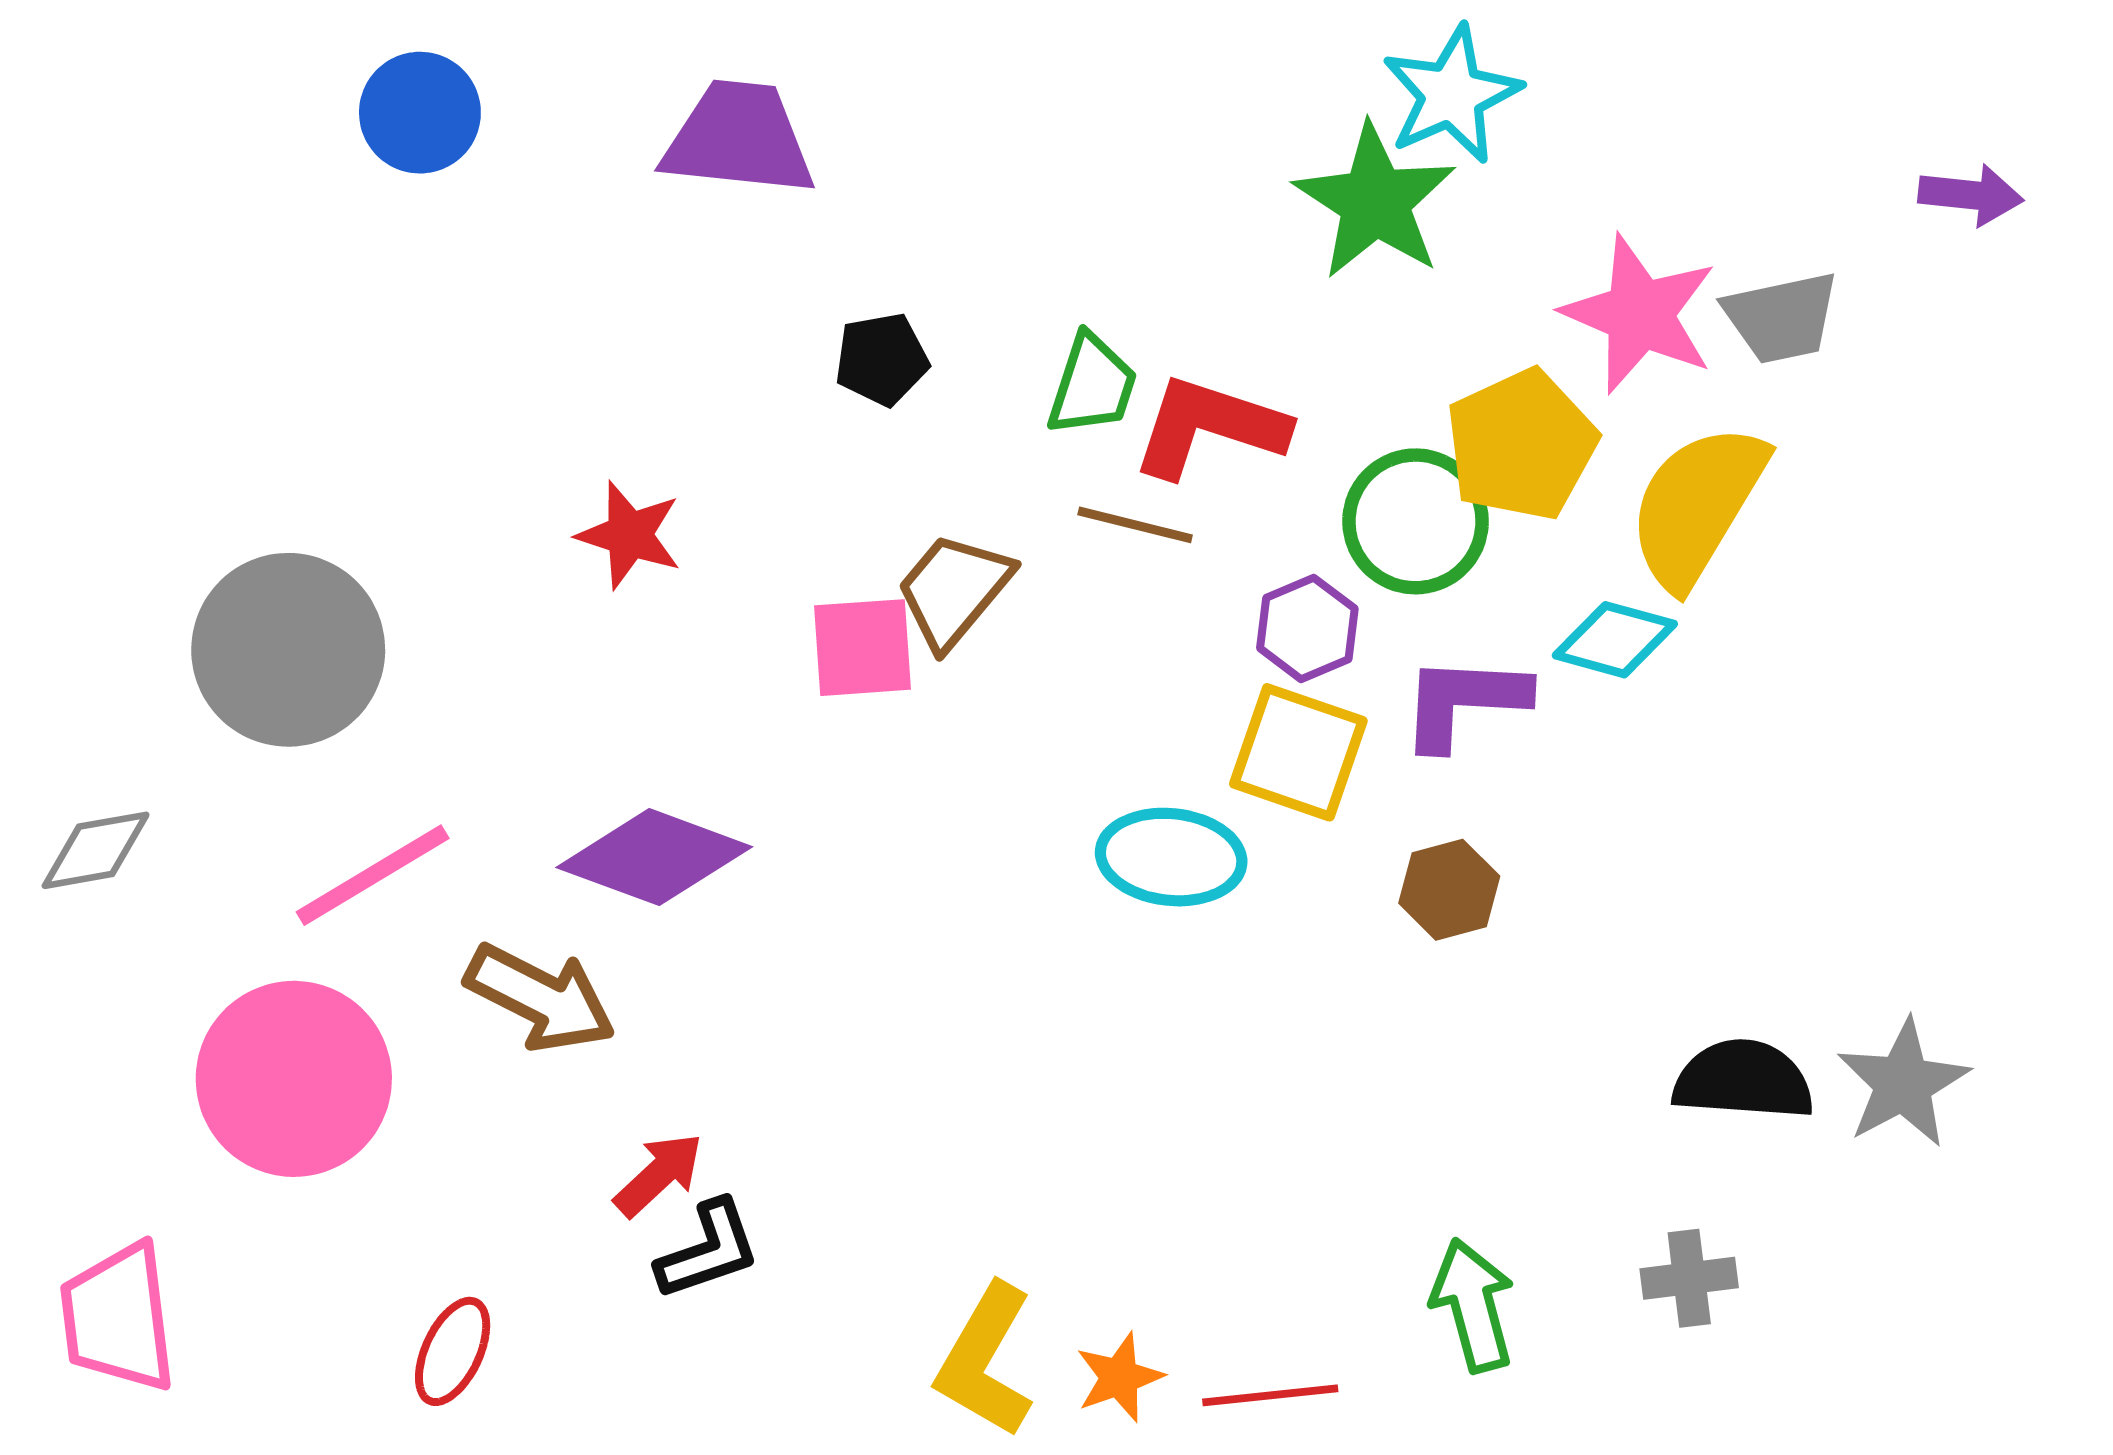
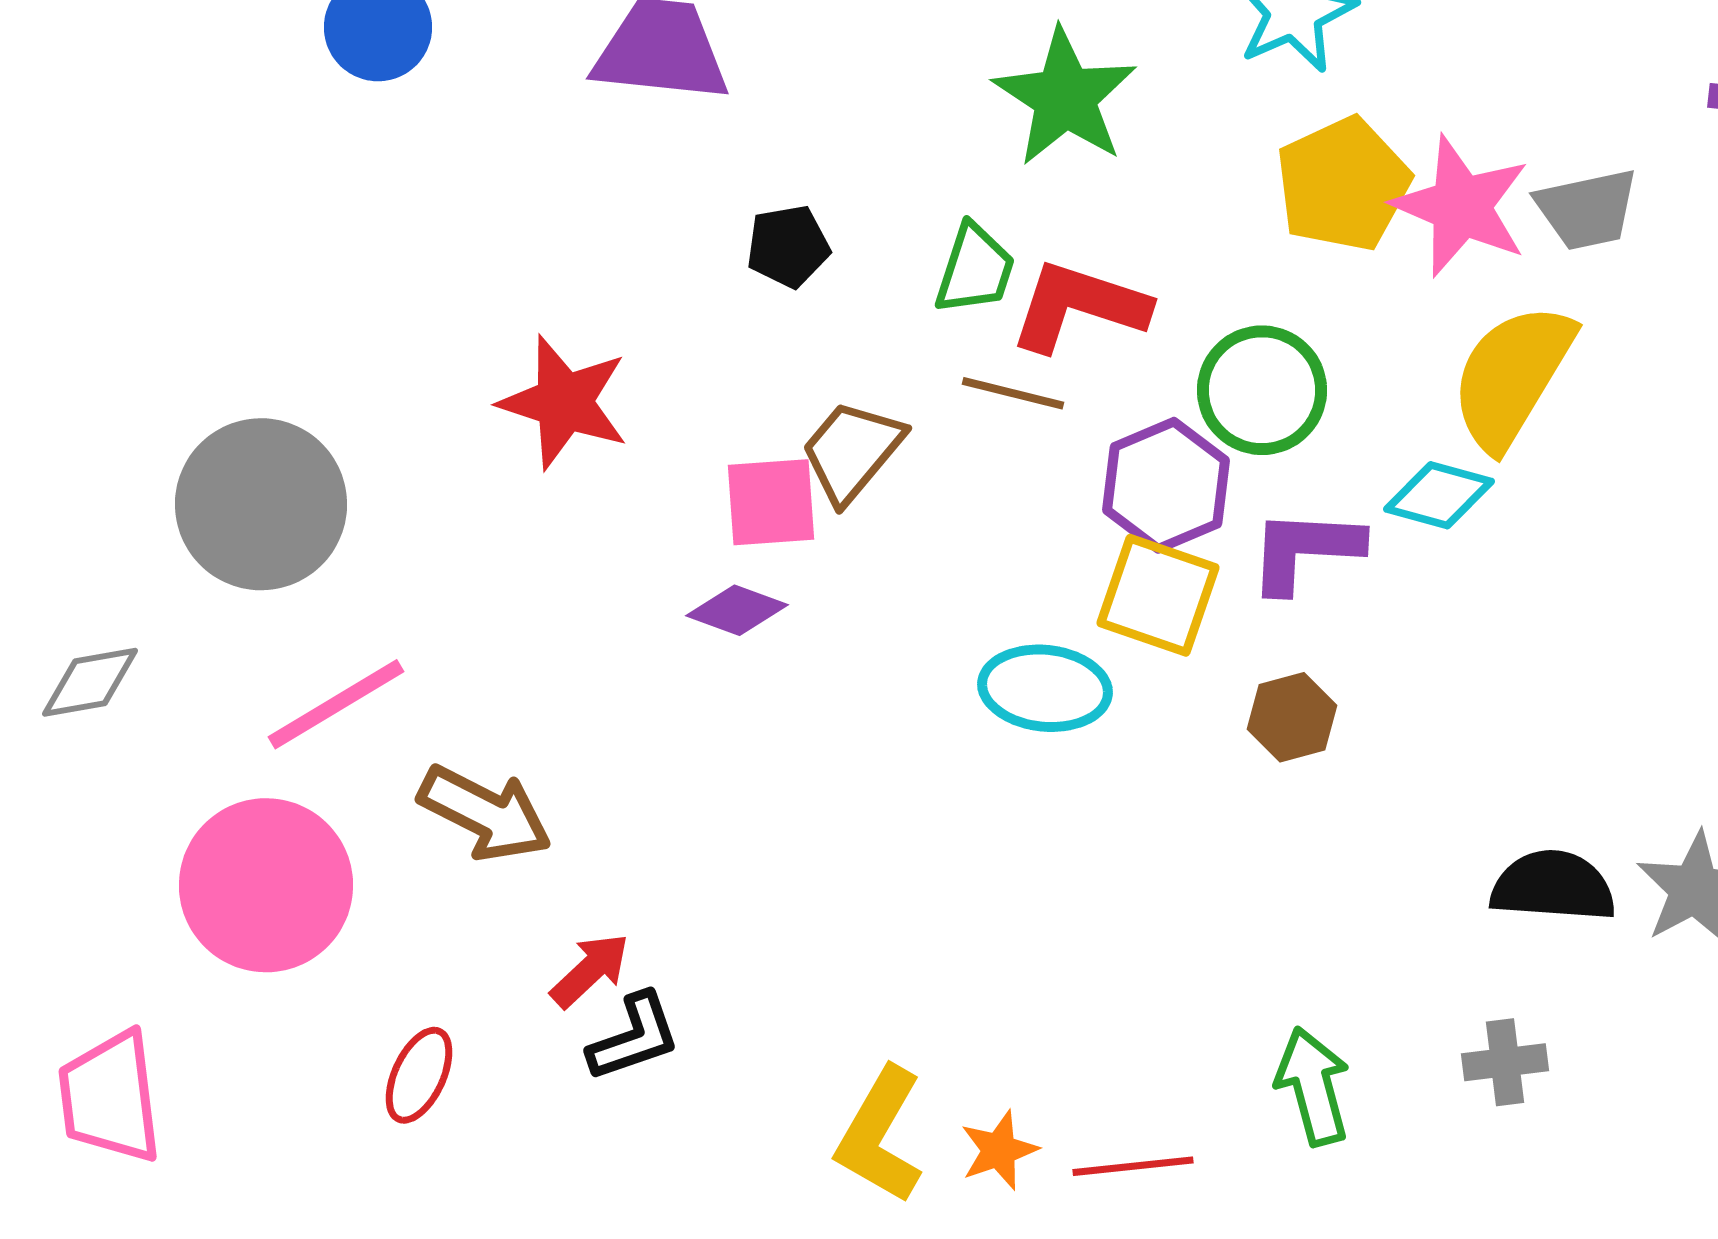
green star: (1375, 202) -> (1065, 97), moved
yellow pentagon: (1521, 445) -> (1343, 184), moved
red star: (629, 535) -> (564, 402), size x1.4
purple hexagon: (1307, 628) -> (1166, 485), size x1.4
purple diamond: (654, 857) -> (737, 610), moved, size x0.6
red ellipse: (453, 1351) -> (419, 1075), moved

